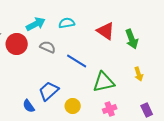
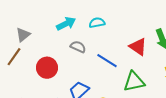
red triangle: (106, 31) -> (138, 47), moved
red circle: (17, 44) -> (47, 68), moved

